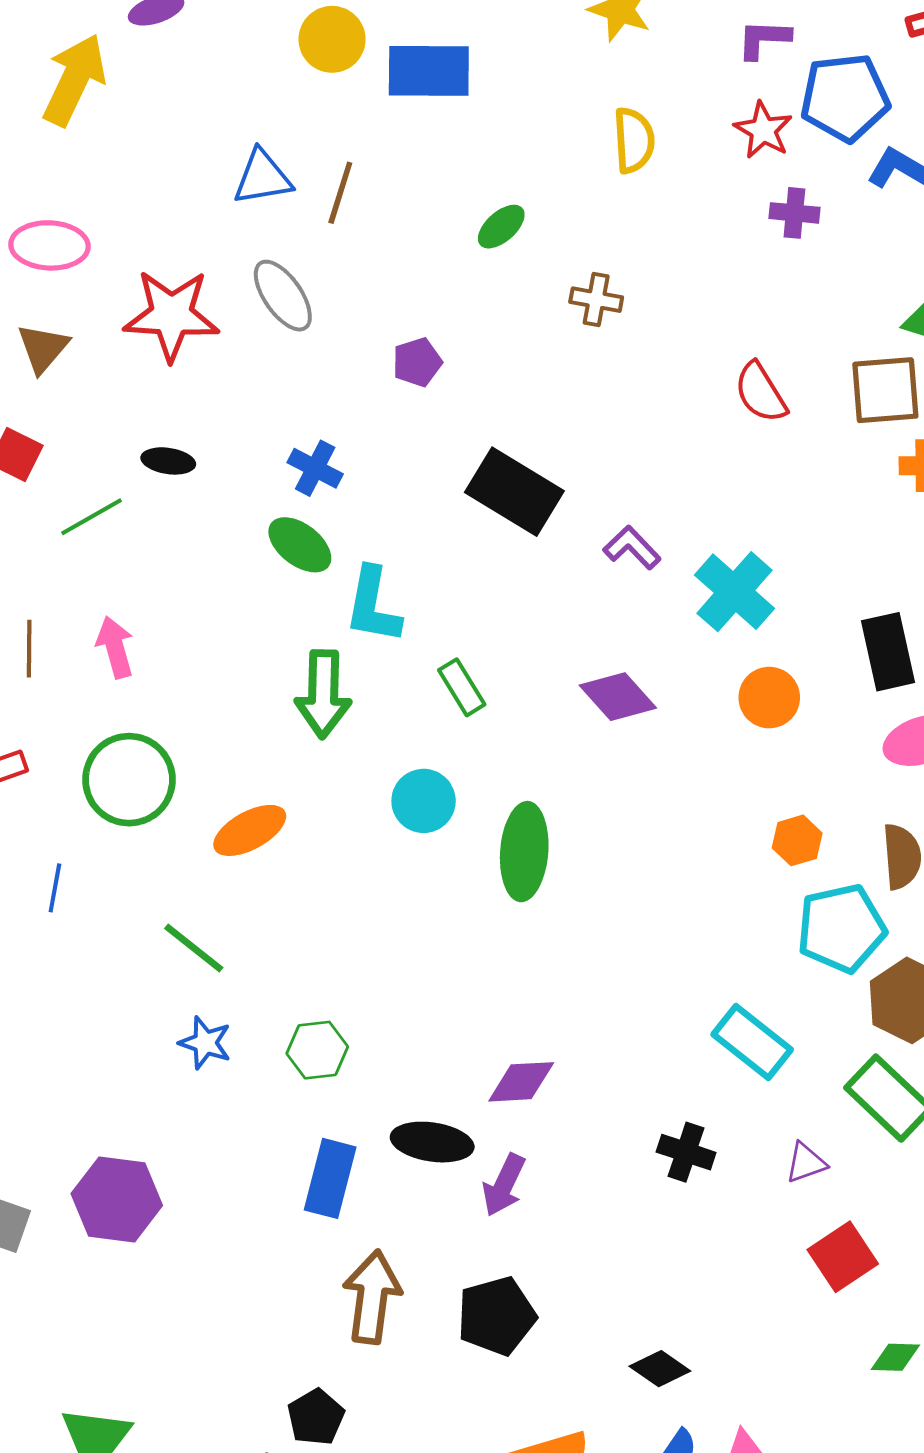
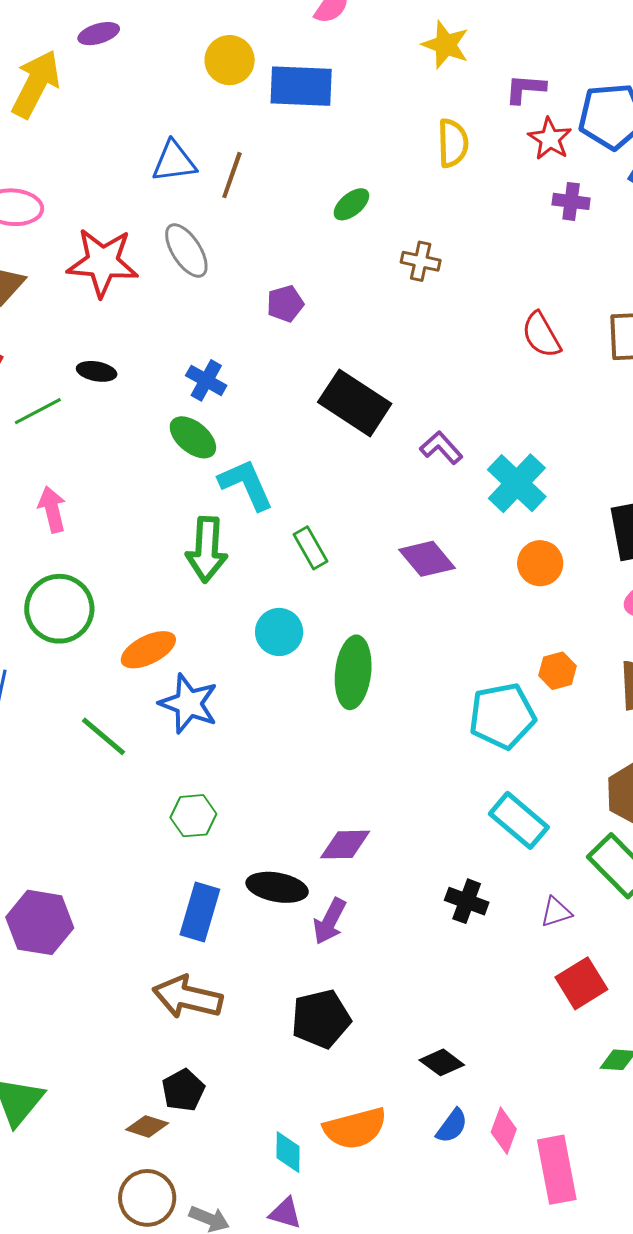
purple L-shape: (764, 39) -> (525, 89), moved
cyan L-shape: (373, 605) -> (246, 484), turned 144
cyan pentagon: (841, 928) -> (502, 716), moved
blue star: (205, 1043) -> (189, 703), moved, size x1.5
brown arrow: (372, 1297) -> (187, 997), moved, turned -86

